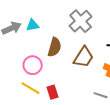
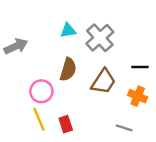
cyan triangle: (33, 25) -> (68, 30), moved
yellow line: (31, 88) -> (39, 119), turned 36

